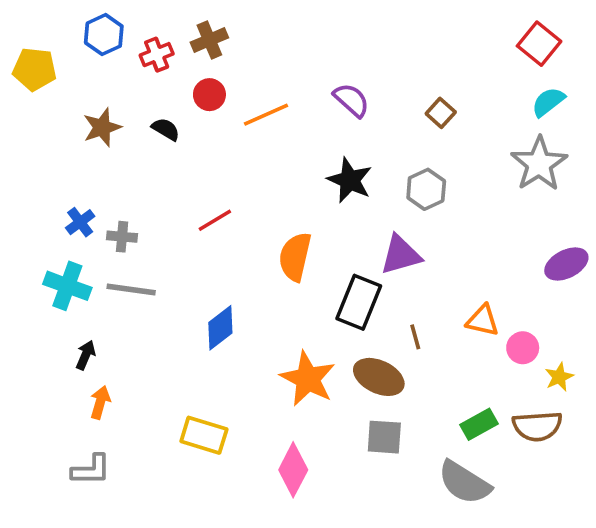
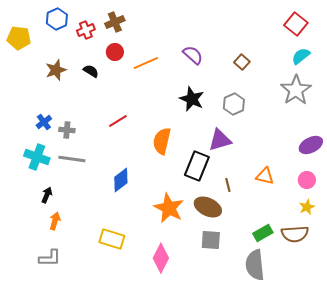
pink circle: (523, 348) -> (307, 180), moved
gray semicircle: (464, 483) -> (255, 265), turned 52

